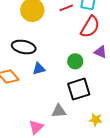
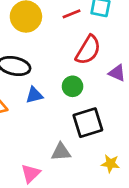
red semicircle: (90, 27) -> (88, 50), moved
green circle: (75, 61) -> (73, 86), moved

